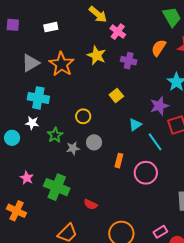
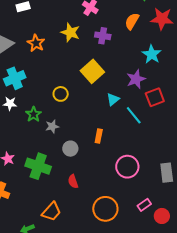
orange star: (62, 64) -> (36, 43), size x0.7
yellow square: (116, 96) -> (92, 71), size x1.6
cyan cross: (38, 98) -> (15, 78), turned -30
gray circle: (94, 142) -> (70, 149), moved
pink circle: (146, 173) -> (127, 167), moved
red semicircle: (91, 204) -> (73, 181), turned 48

